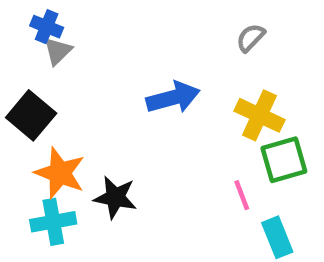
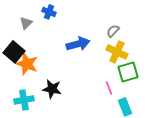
blue cross: (47, 27) -> (49, 12), moved
gray semicircle: (251, 38) -> (113, 31), moved
orange star: (60, 173) -> (27, 64), moved

